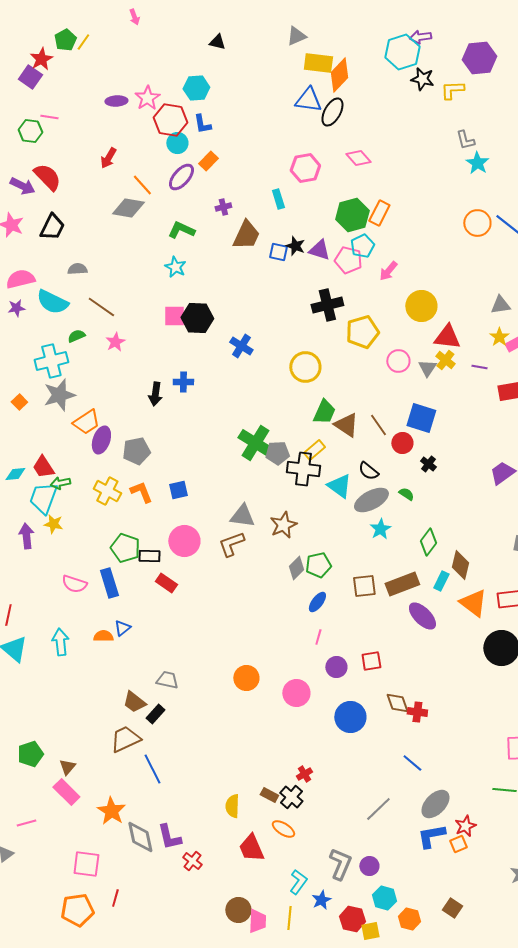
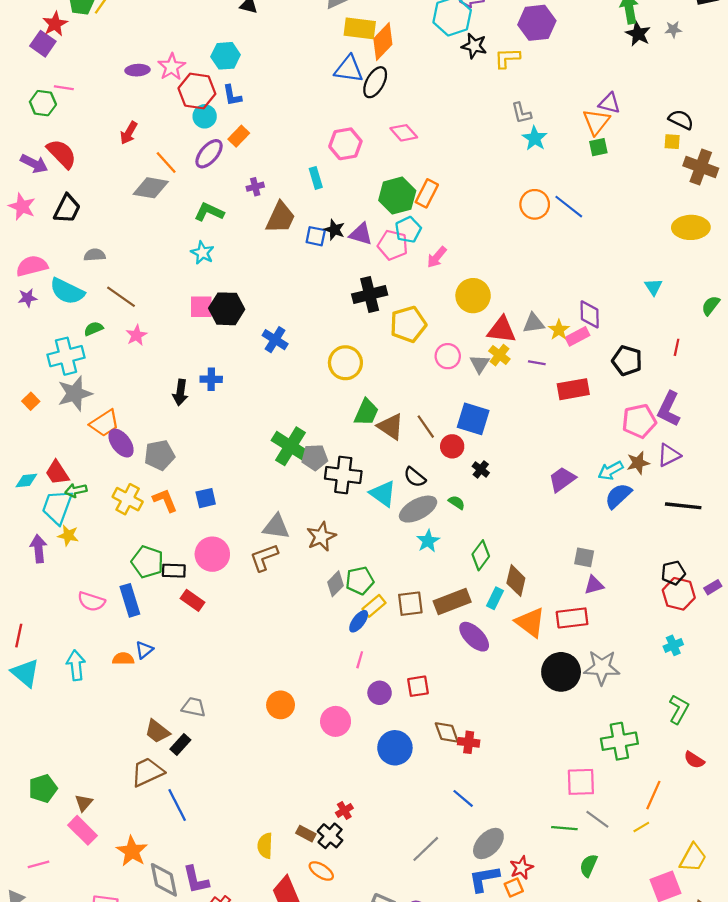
gray triangle: (500, 305) -> (534, 323), moved
purple ellipse: (101, 440) -> (121, 443), turned -56
yellow rectangle: (314, 450) -> (374, 606), moved

